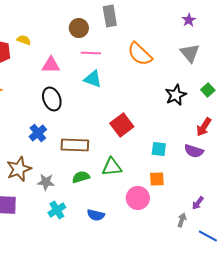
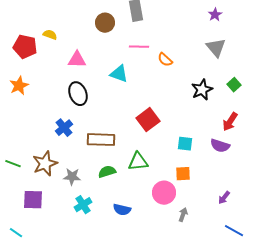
pink line: (91, 53) -> (139, 47), moved
orange semicircle: (140, 54) -> (165, 60), moved, size x0.6
gray arrow: (182, 220) -> (183, 215), moved

